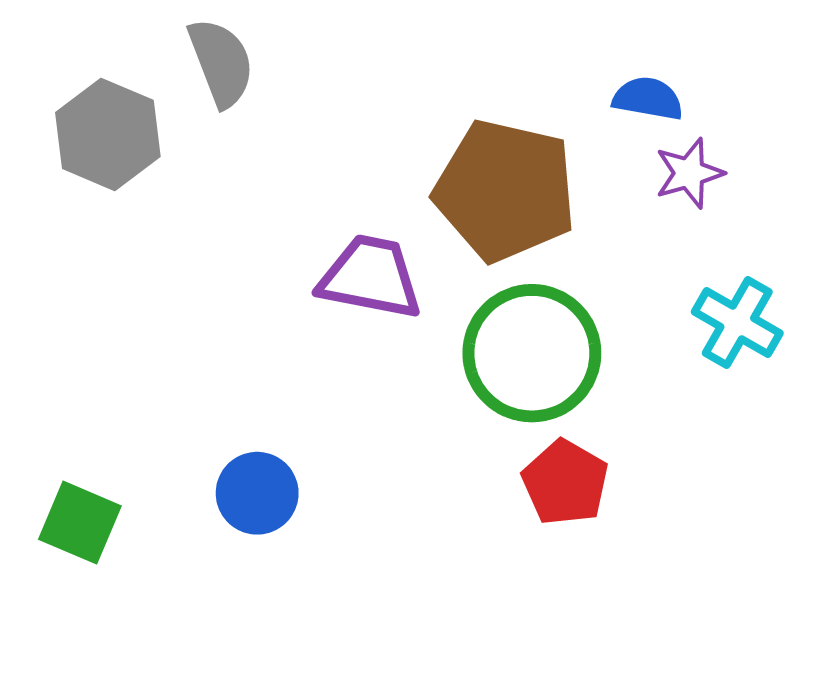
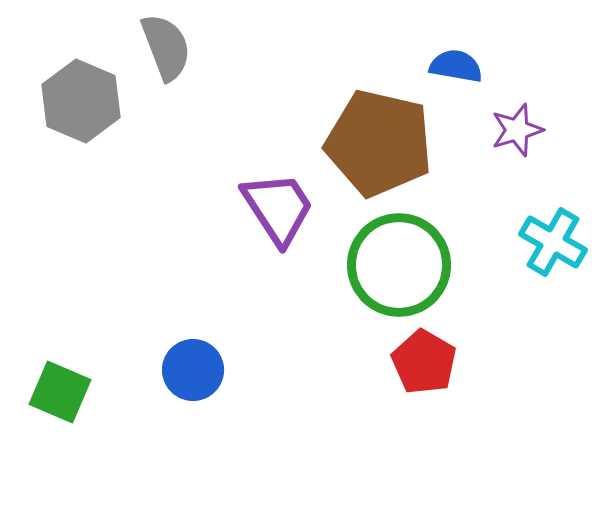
blue semicircle: (648, 98) -> (456, 66), moved
purple trapezoid: (370, 277) -> (278, 208), turned 46

